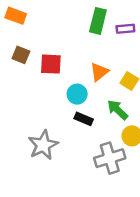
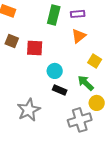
green rectangle: (98, 21) -> (54, 15), moved
purple rectangle: (125, 29) -> (78, 14), moved
orange triangle: (99, 72) -> (79, 36), moved

